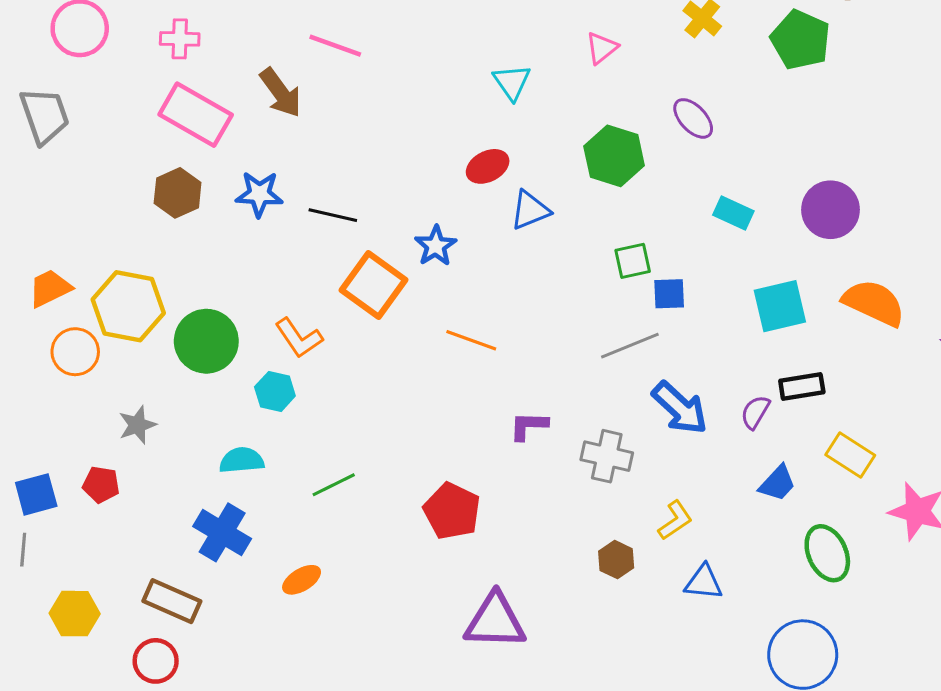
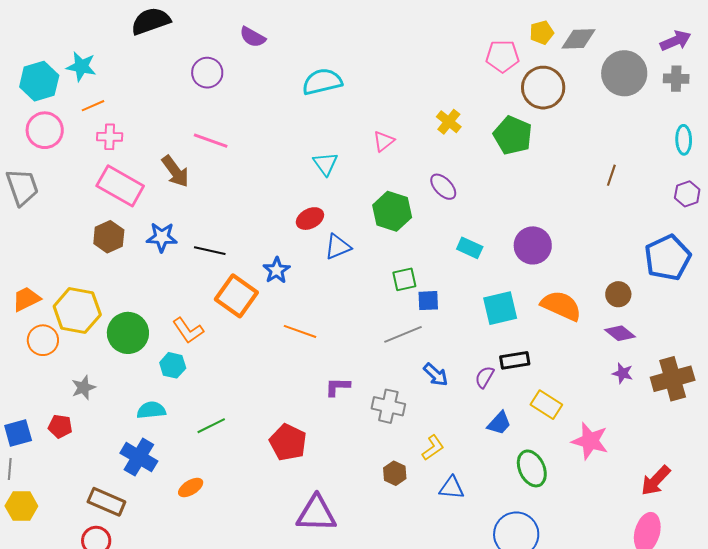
blue arrow: (680, 408) -> (436, 375), size x0.7
yellow hexagon: (75, 614) -> (21, 506), moved

